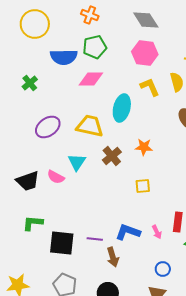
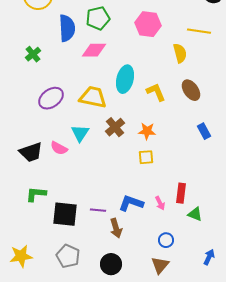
blue semicircle: (64, 57) -> (67, 28), turned -92
yellow L-shape: (150, 87) -> (156, 92), moved
orange star: (144, 147) -> (147, 131), moved

